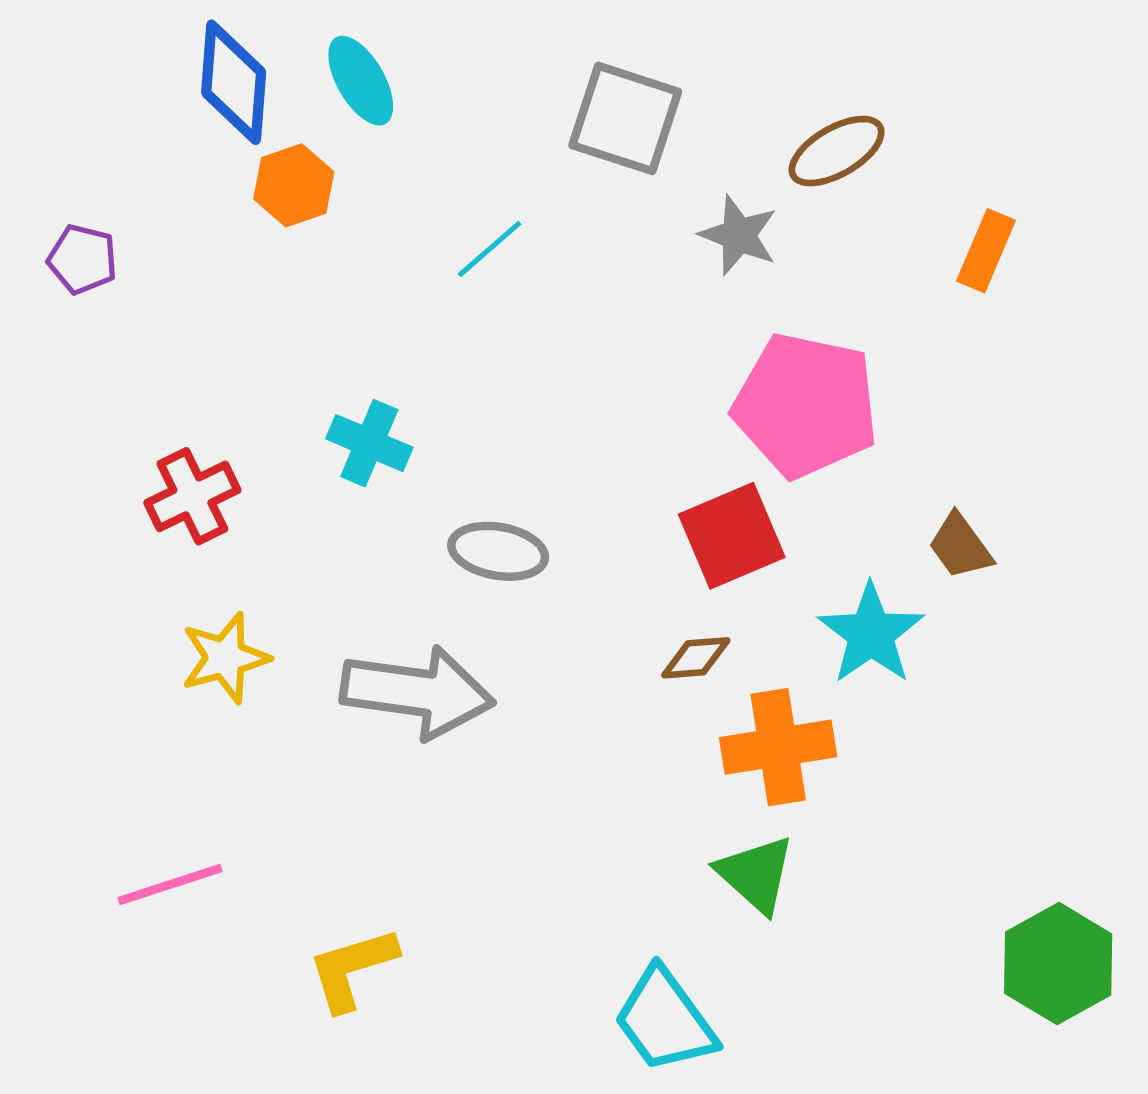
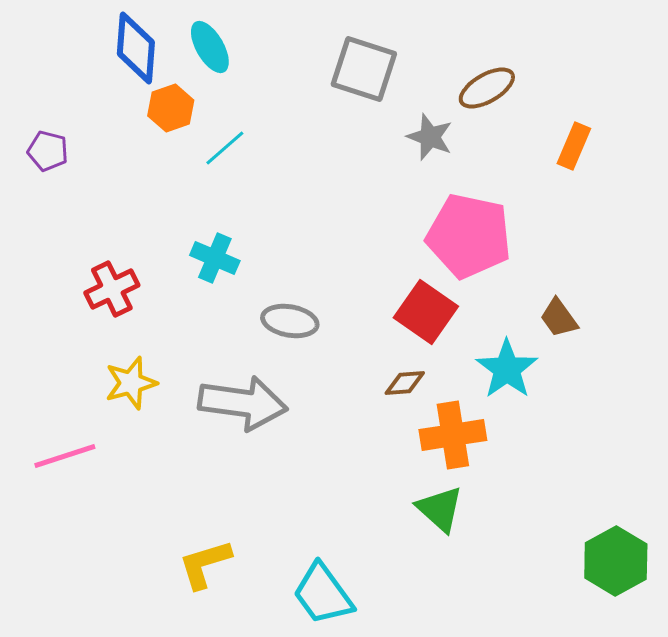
cyan line: (490, 249) -> (225, 148), moved
red square: (732, 536) -> (426, 312), turned -32
pink line: (170, 885) -> (65, 456), moved
cyan trapezoid: (665, 1020) -> (323, 594), moved

